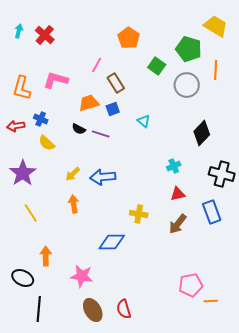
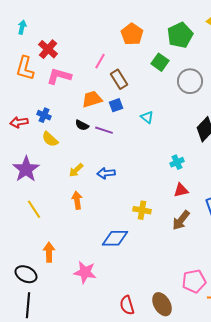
red cross: (45, 35) -> (48, 49), moved
green pentagon: (189, 49) -> (180, 35), moved, turned 30
orange L-shape: (22, 88) -> (25, 68), moved
blue arrow: (103, 177) -> (106, 173), size x0.7
black line: (39, 309) -> (28, 305), moved
brown ellipse: (93, 310) -> (162, 304), moved

